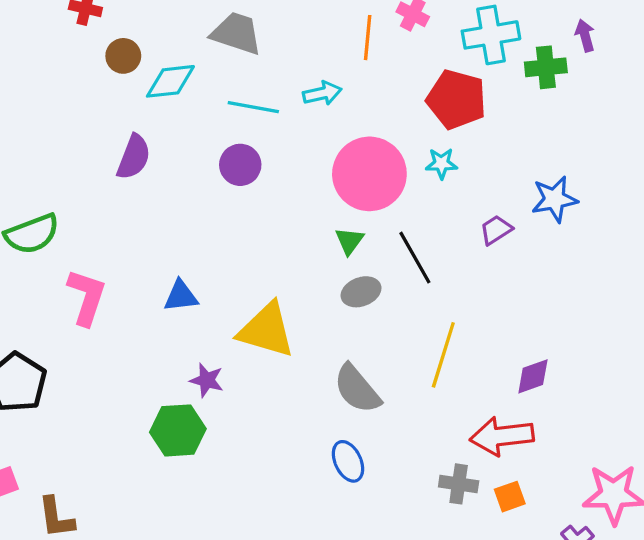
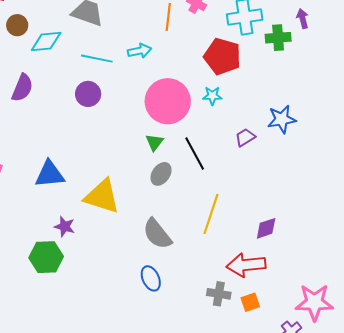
gray ellipse: (361, 292) -> (161, 174), turned -35
blue triangle: (181, 296) -> (50, 174), size x1.4

